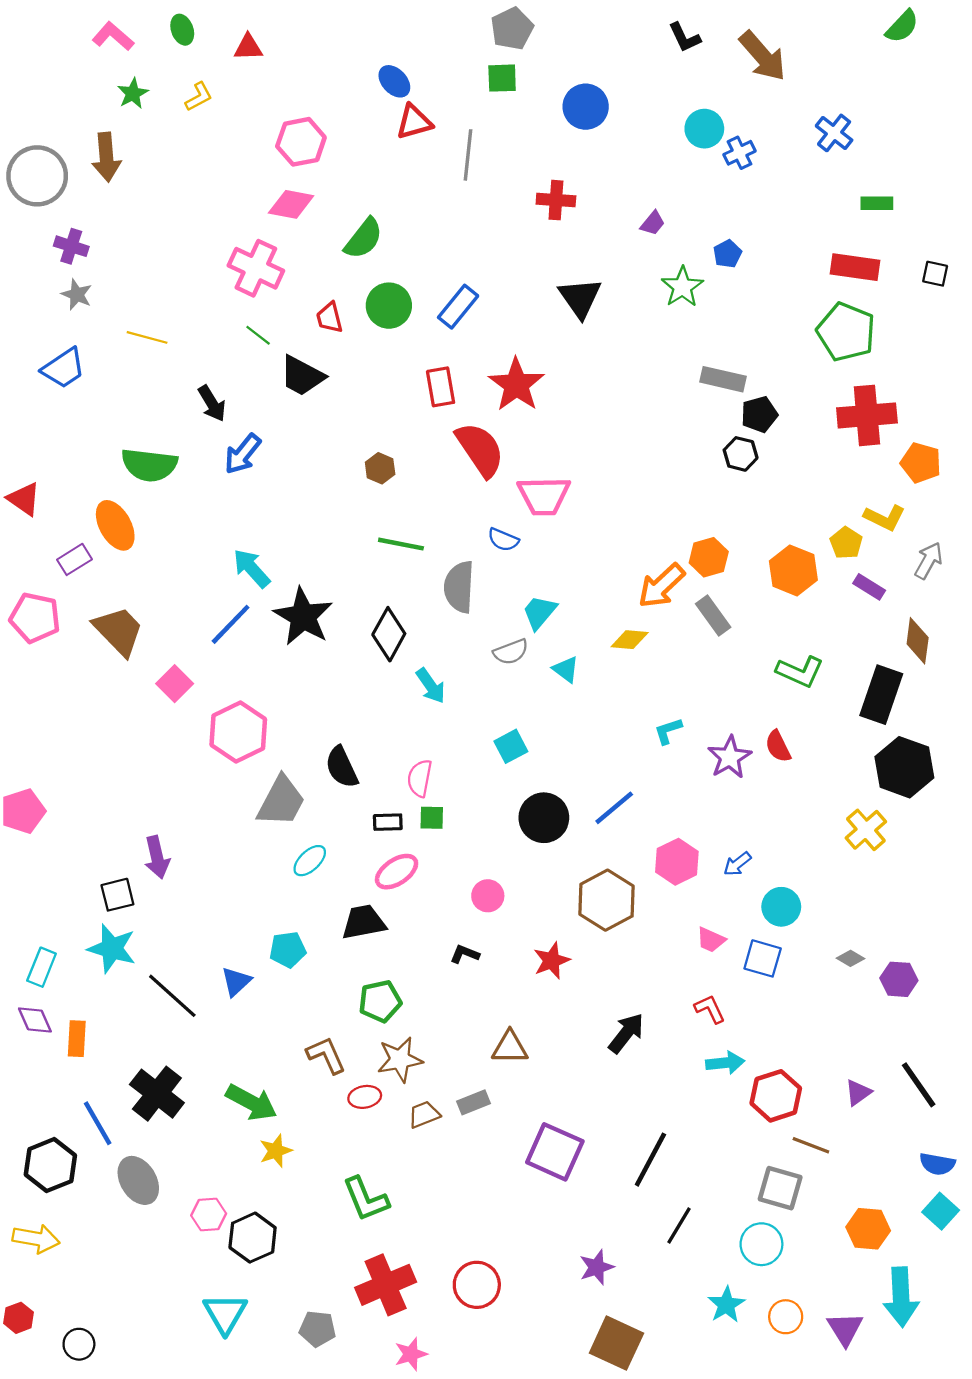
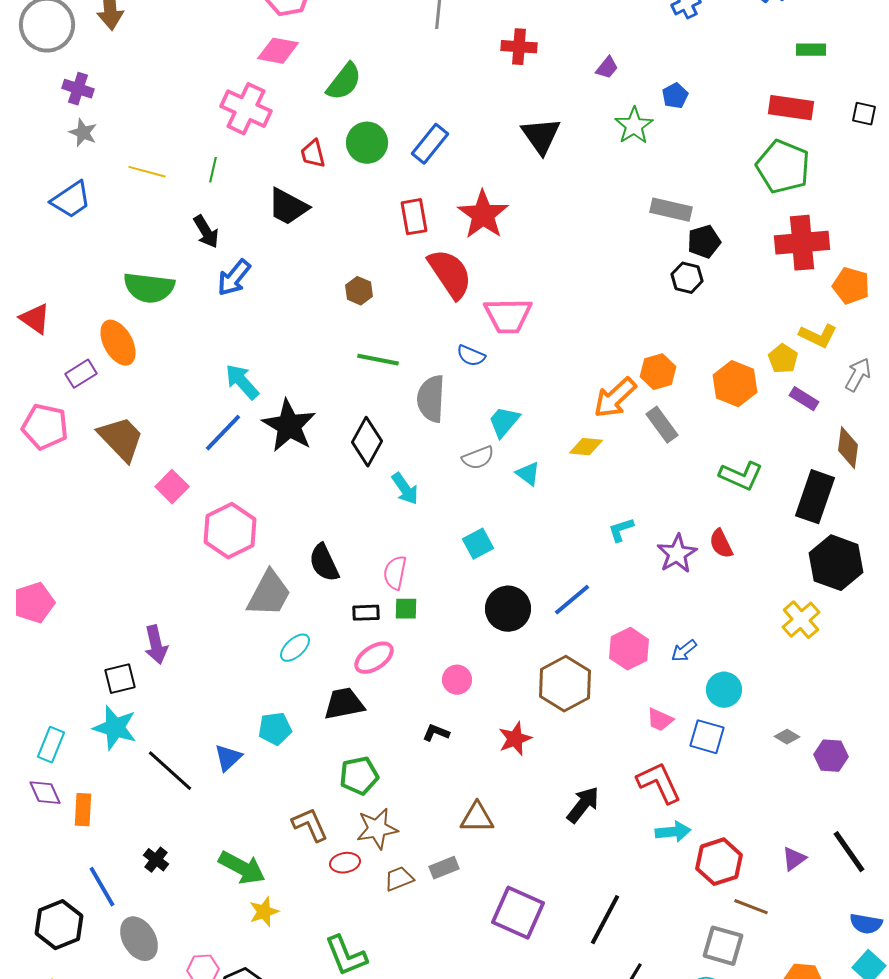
green line: (258, 335) -> (213, 170), moved, turned 65
red L-shape: (710, 1009) -> (659, 783), size x1.6
black cross: (157, 1094) -> (156, 860), size x0.5

